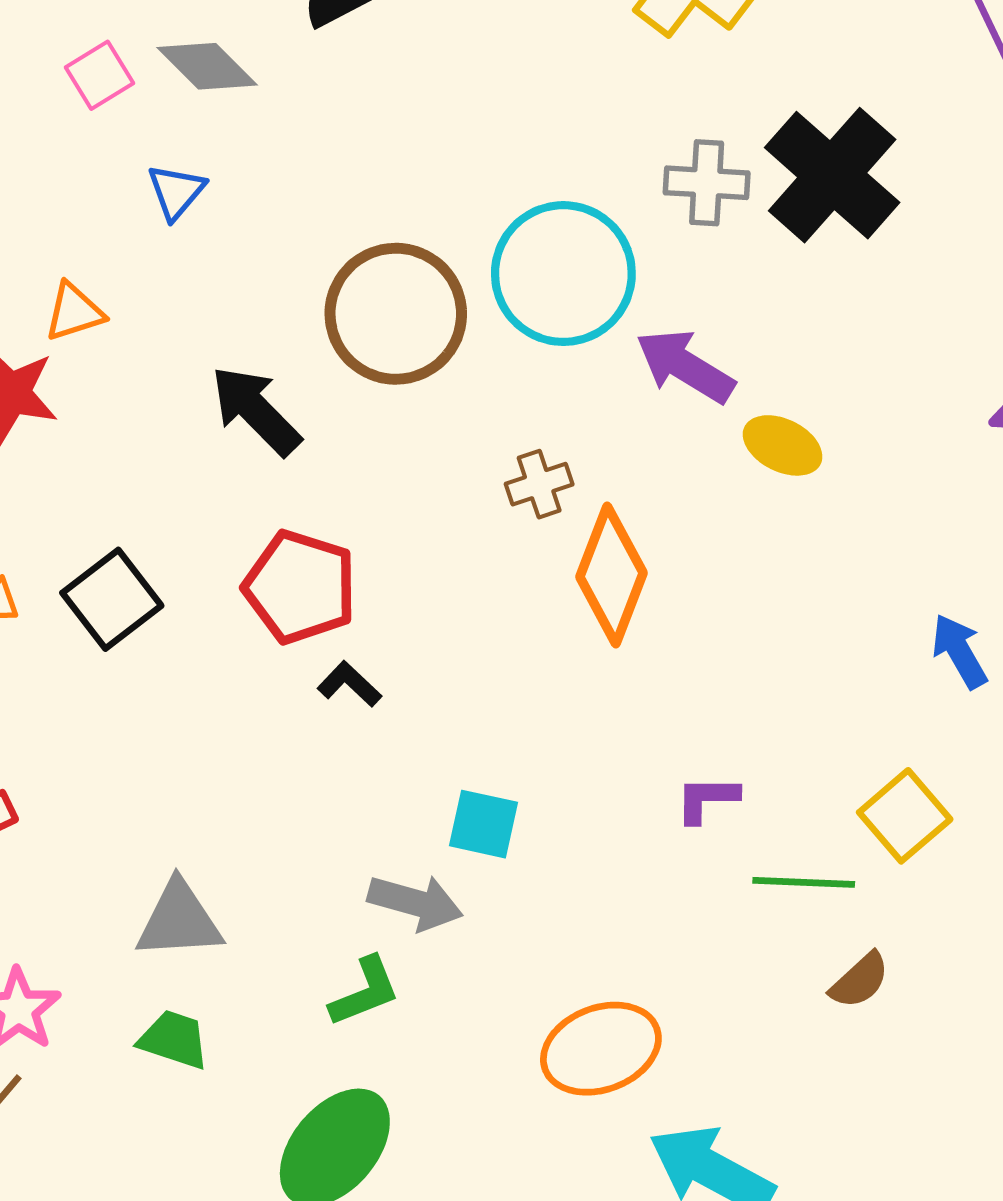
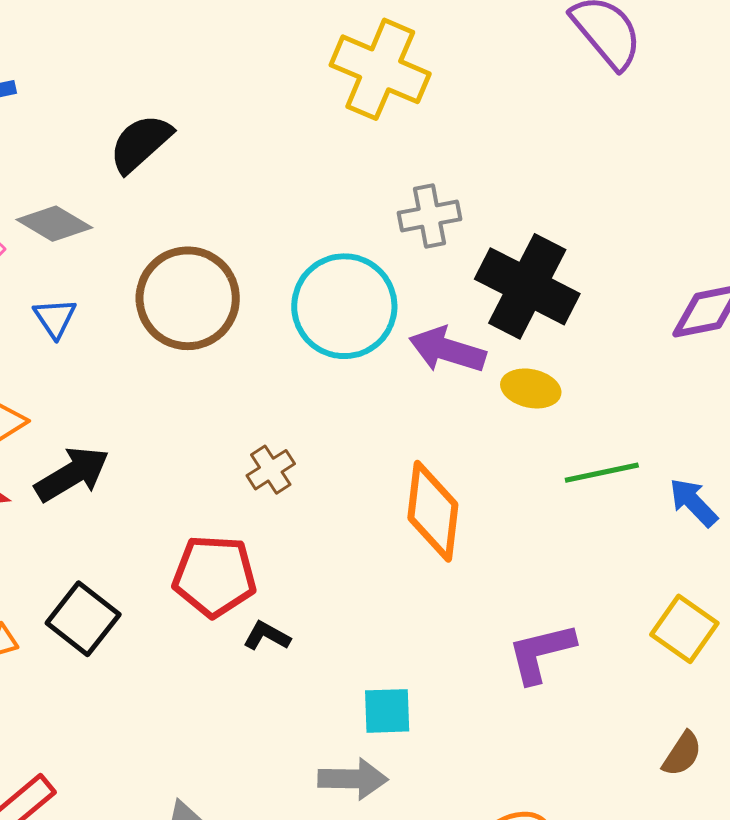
black cross: (832, 175) -> (527, 286), moved
brown circle: (396, 314) -> (188, 298), moved
black arrow: (256, 411) -> (72, 474), moved, turned 118
brown cross: (539, 484) -> (271, 470), moved
purple L-shape: (707, 799) -> (541, 653), size x1.5
green line: (804, 882) -> (602, 473), moved

